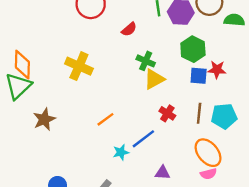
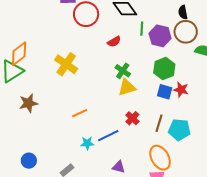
orange diamond: (22, 65) -> (19, 54), turned 40

